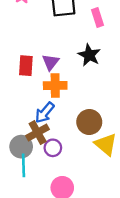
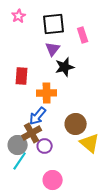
black star: (89, 55) -> (65, 67), moved, turned 30
purple triangle: (50, 62) -> (53, 49), moved
cyan line: (23, 165) -> (20, 161), turned 36

